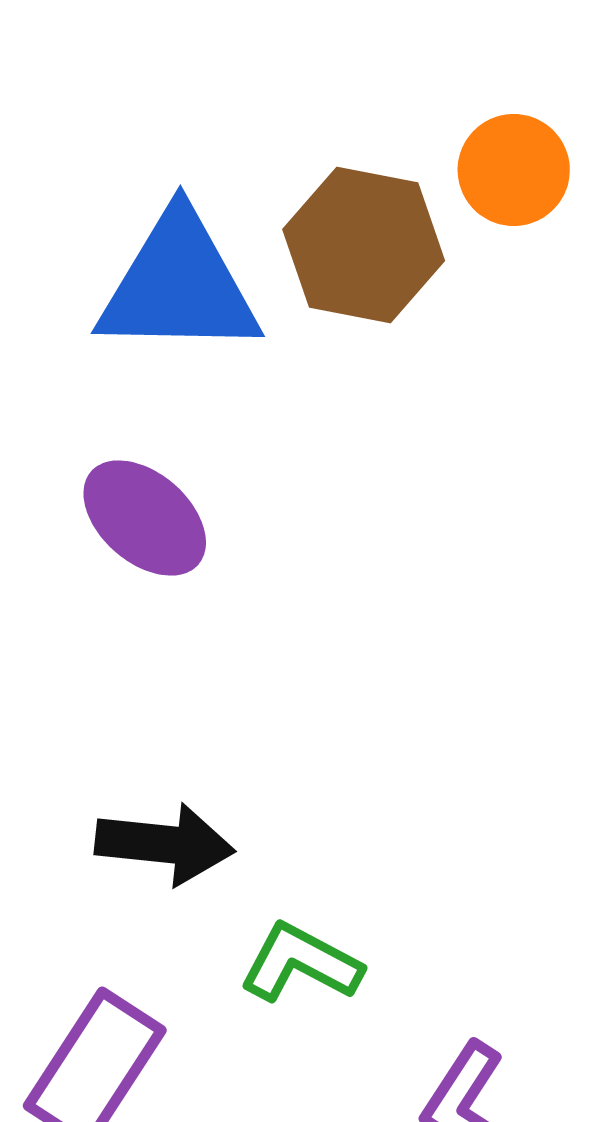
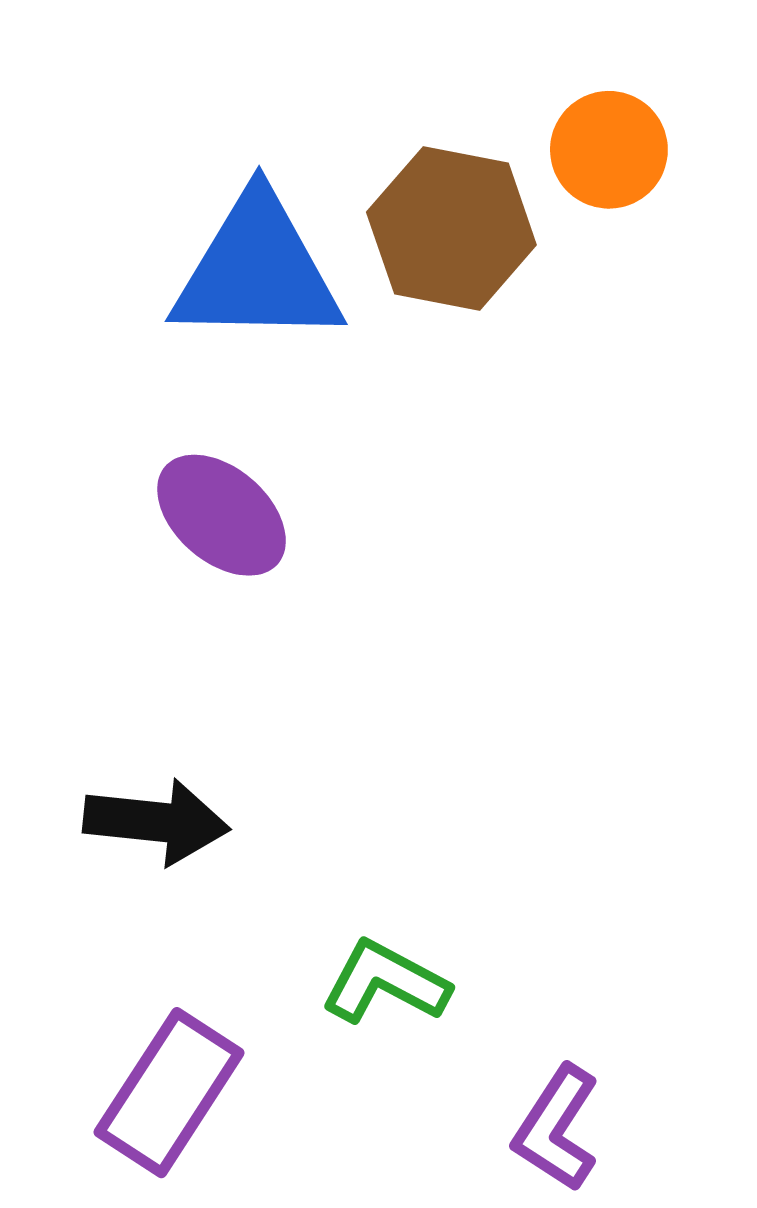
black arrow: (165, 844) -> (156, 822), moved

